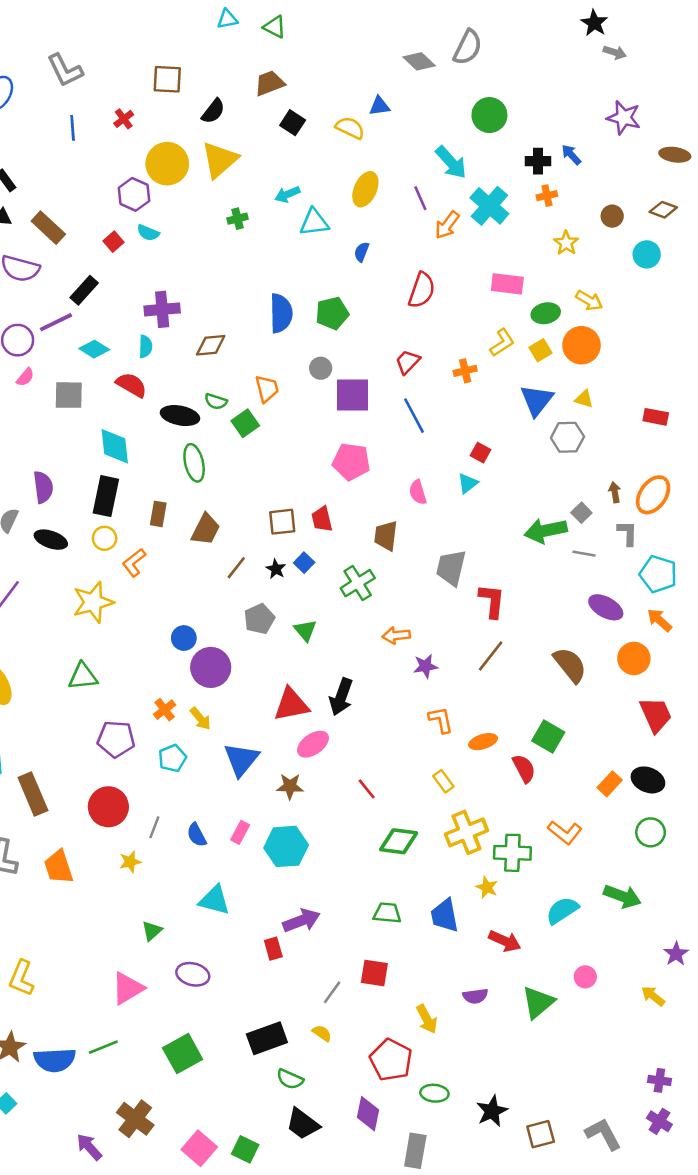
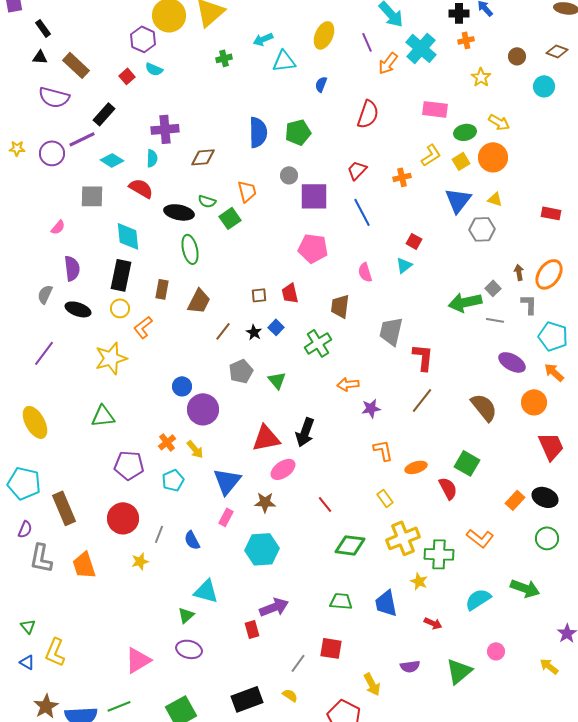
pink semicircle: (25, 377) -> (58, 227), moved
brown square: (282, 522) -> (259, 295), size x0.7
pink rectangle: (240, 832) -> (226, 517), moved
green triangle: (152, 931) -> (186, 615), moved
red arrow: (505, 941) -> (433, 623), size x0.7

